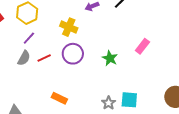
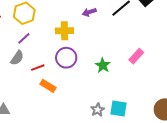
yellow cross: (69, 27) -> (64, 31), turned -30
red line: (44, 58) -> (38, 68), moved
orange rectangle: (59, 98) -> (48, 86), moved

